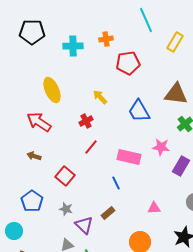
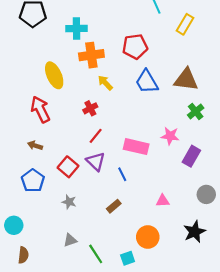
orange cross: (106, 39) -> (91, 55), moved, size x1.6
blue trapezoid: (139, 111) -> (147, 82), moved
red arrow: (39, 122) -> (40, 109), turned 30
blue pentagon: (32, 201) -> (33, 181), moved
purple triangle: (84, 225) -> (96, 161), moved

